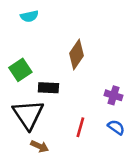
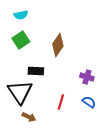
green square: (20, 70) -> (21, 40), moved

